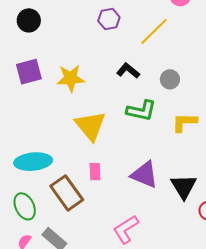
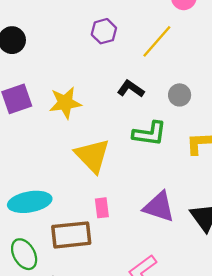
brown rectangle: (67, 193) -> (71, 235), turned -56

